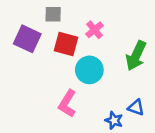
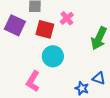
cyan circle: (89, 70) -> (53, 56), moved
pink L-shape: (67, 104) -> (33, 81), moved

